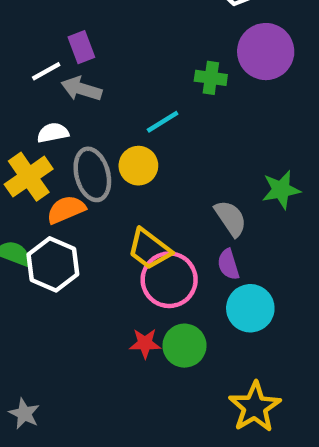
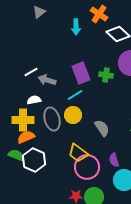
purple rectangle: (81, 47) -> (81, 73), moved, size x1.5
cyan line: (163, 122) -> (75, 95), moved
yellow cross: (29, 177) -> (23, 120), turned 35
orange semicircle: (66, 210) -> (26, 137), moved
gray semicircle: (231, 218) -> (102, 128), moved

